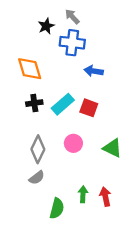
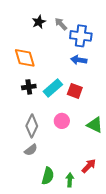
gray arrow: (72, 17) -> (61, 24), moved
blue cross: (72, 43) -> (81, 36), moved
green arrow: (83, 194) -> (70, 180), moved
red arrow: (105, 197) -> (89, 166), turned 56

